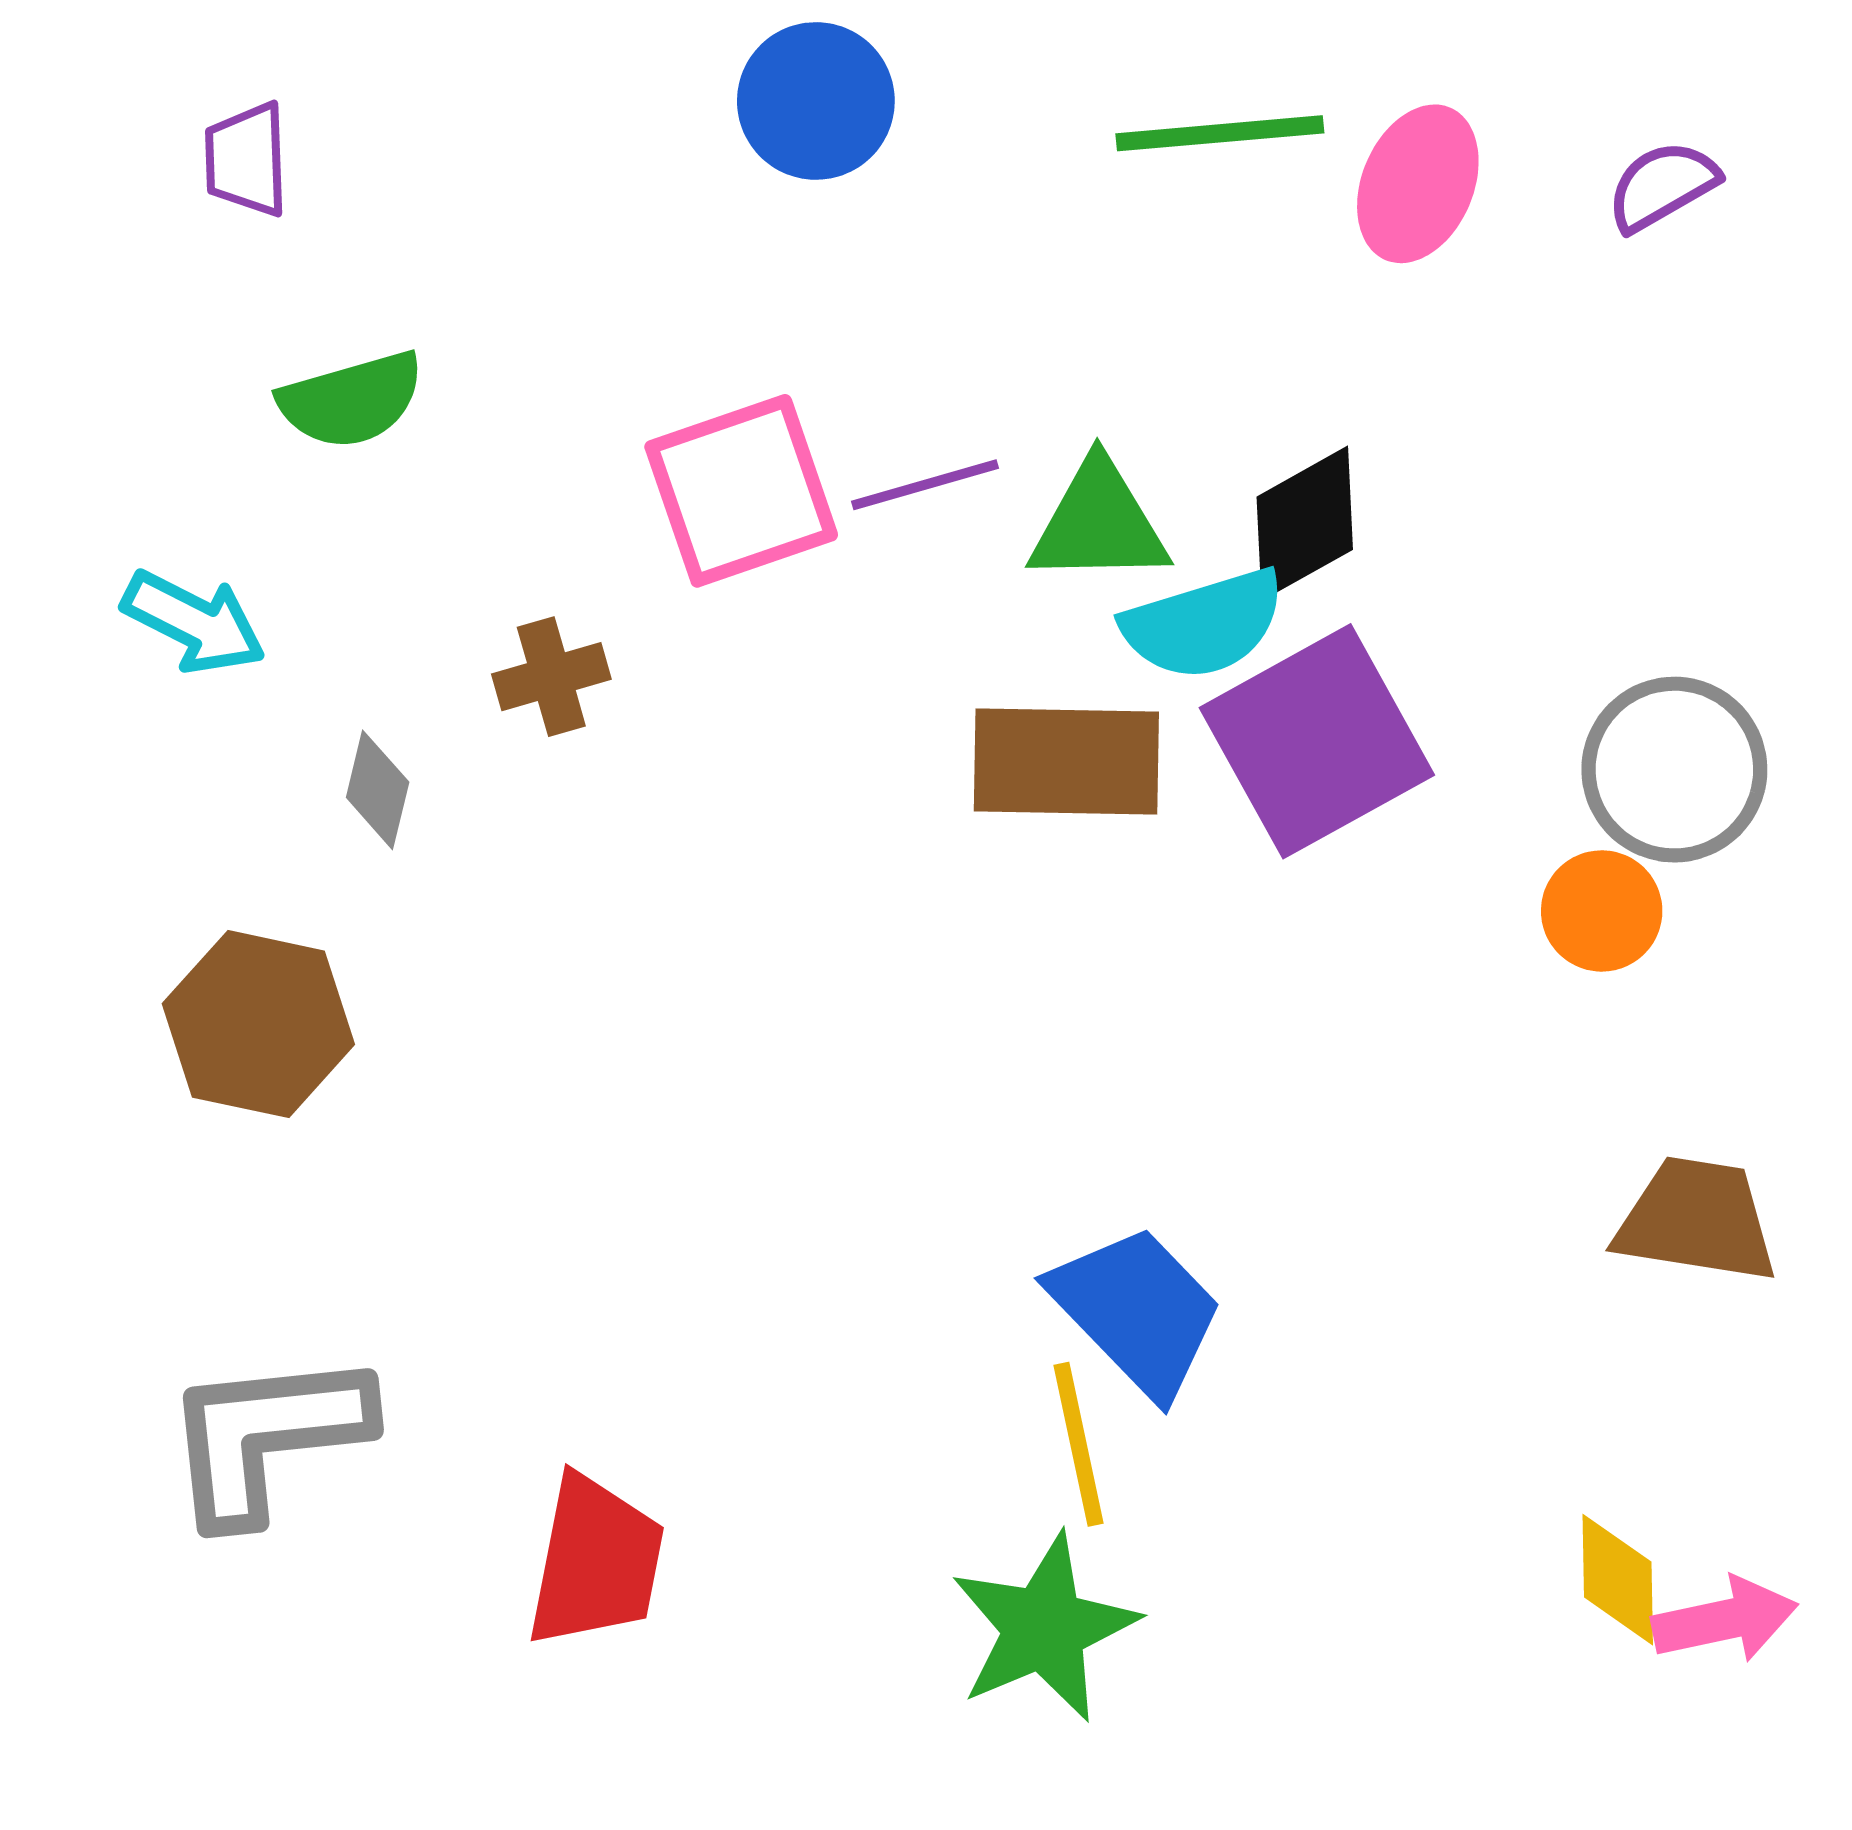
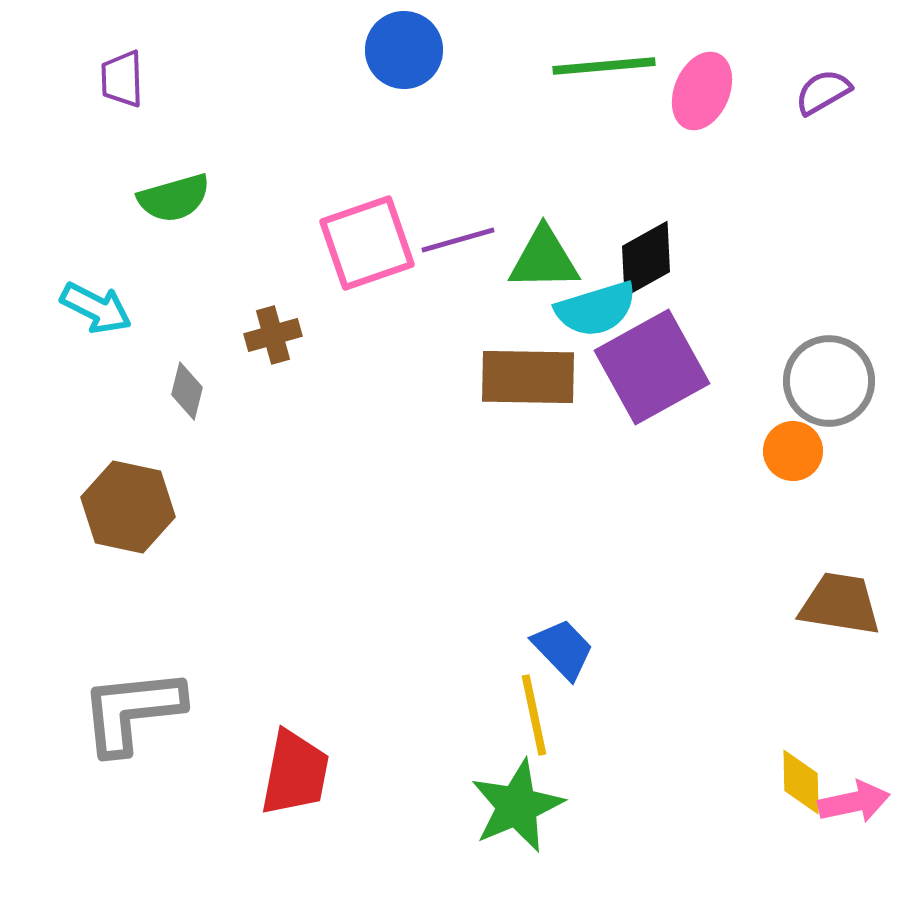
blue trapezoid: (1137, 1311) -> (563, 649), size x0.7

